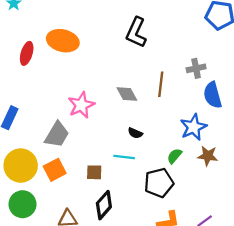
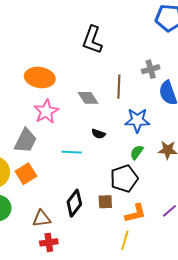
orange ellipse: (63, 41) -> (40, 78), moved
blue star: (193, 127) -> (137, 120), moved, turned 30
cyan line: (124, 157) -> (72, 152), moved
brown square: (94, 172) -> (105, 202), moved

